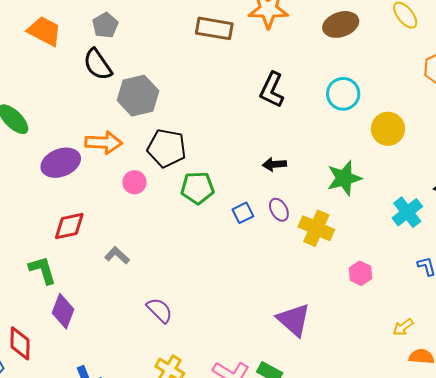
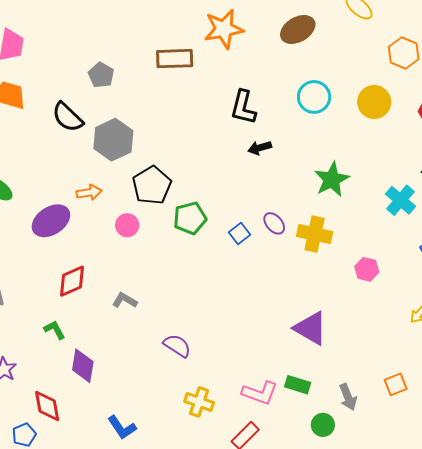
gray pentagon: (105, 25) -> (101, 75), moved
yellow circle: (388, 129) -> (374, 102), moved
orange arrow: (104, 143) -> (89, 192), size x0.7
black pentagon: (167, 148) -> (152, 185), turned -30
black arrow: (274, 164) -> (260, 148), moved
green L-shape: (43, 270) -> (55, 330), size x0.7

